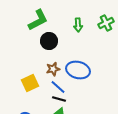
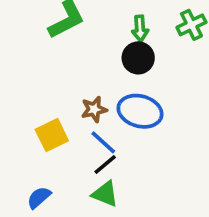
black circle: (49, 41) -> (138, 58), moved
black line: (59, 99) -> (105, 164), turned -56

